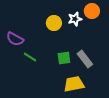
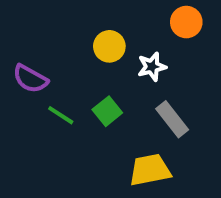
white star: (75, 19) -> (152, 67), moved
green square: (64, 58) -> (107, 111), moved, turned -32

